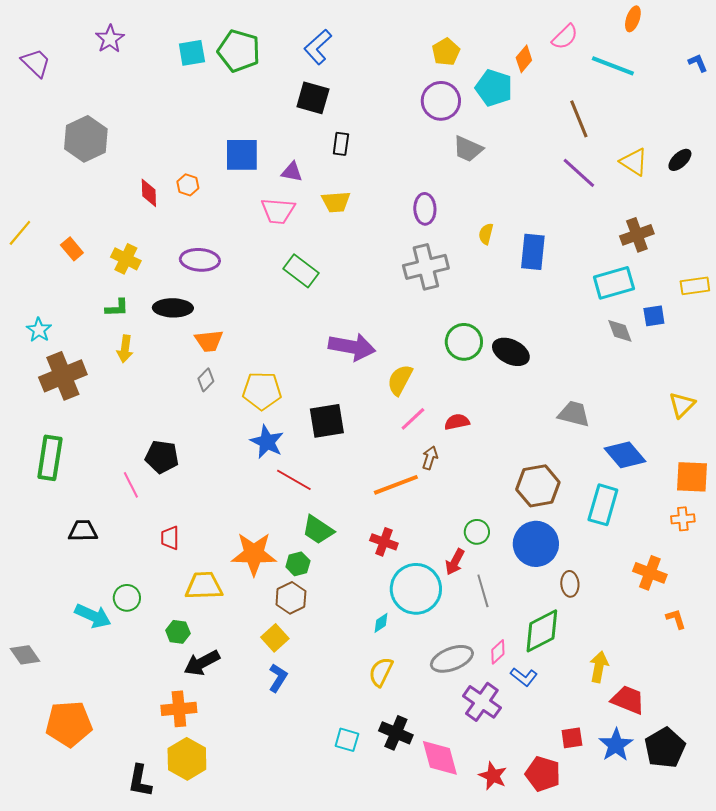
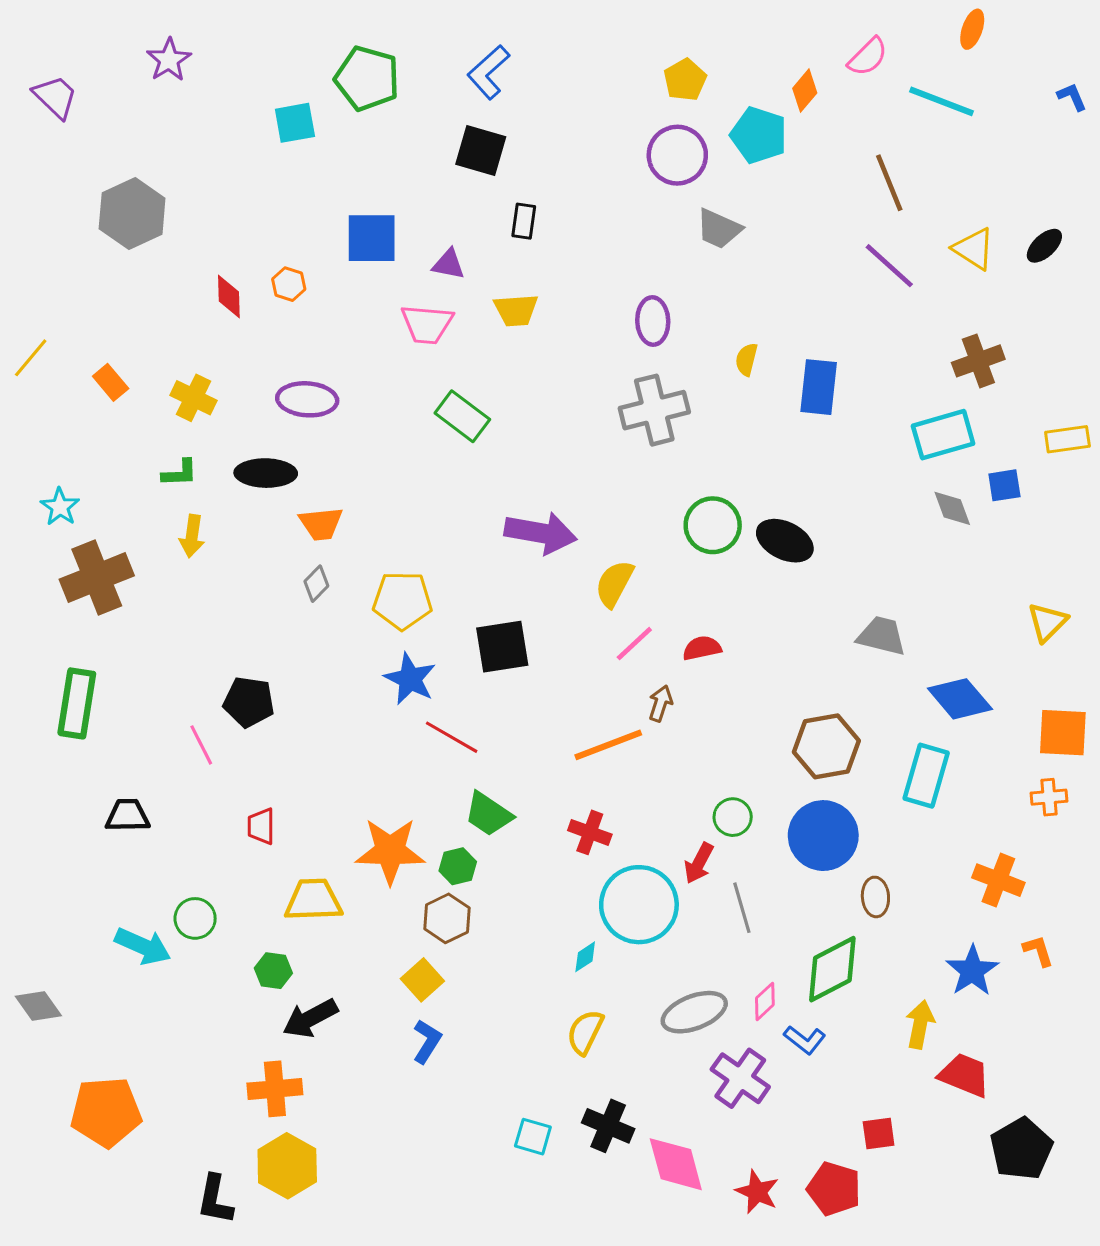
cyan square: (192, 53) -> (295, 123), moved
blue star: (616, 745) -> (972, 971), moved

